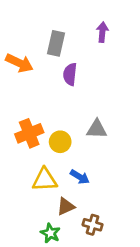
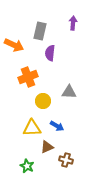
orange cross: (29, 133) -> (28, 77), moved
green star: (50, 233) -> (27, 166), moved

